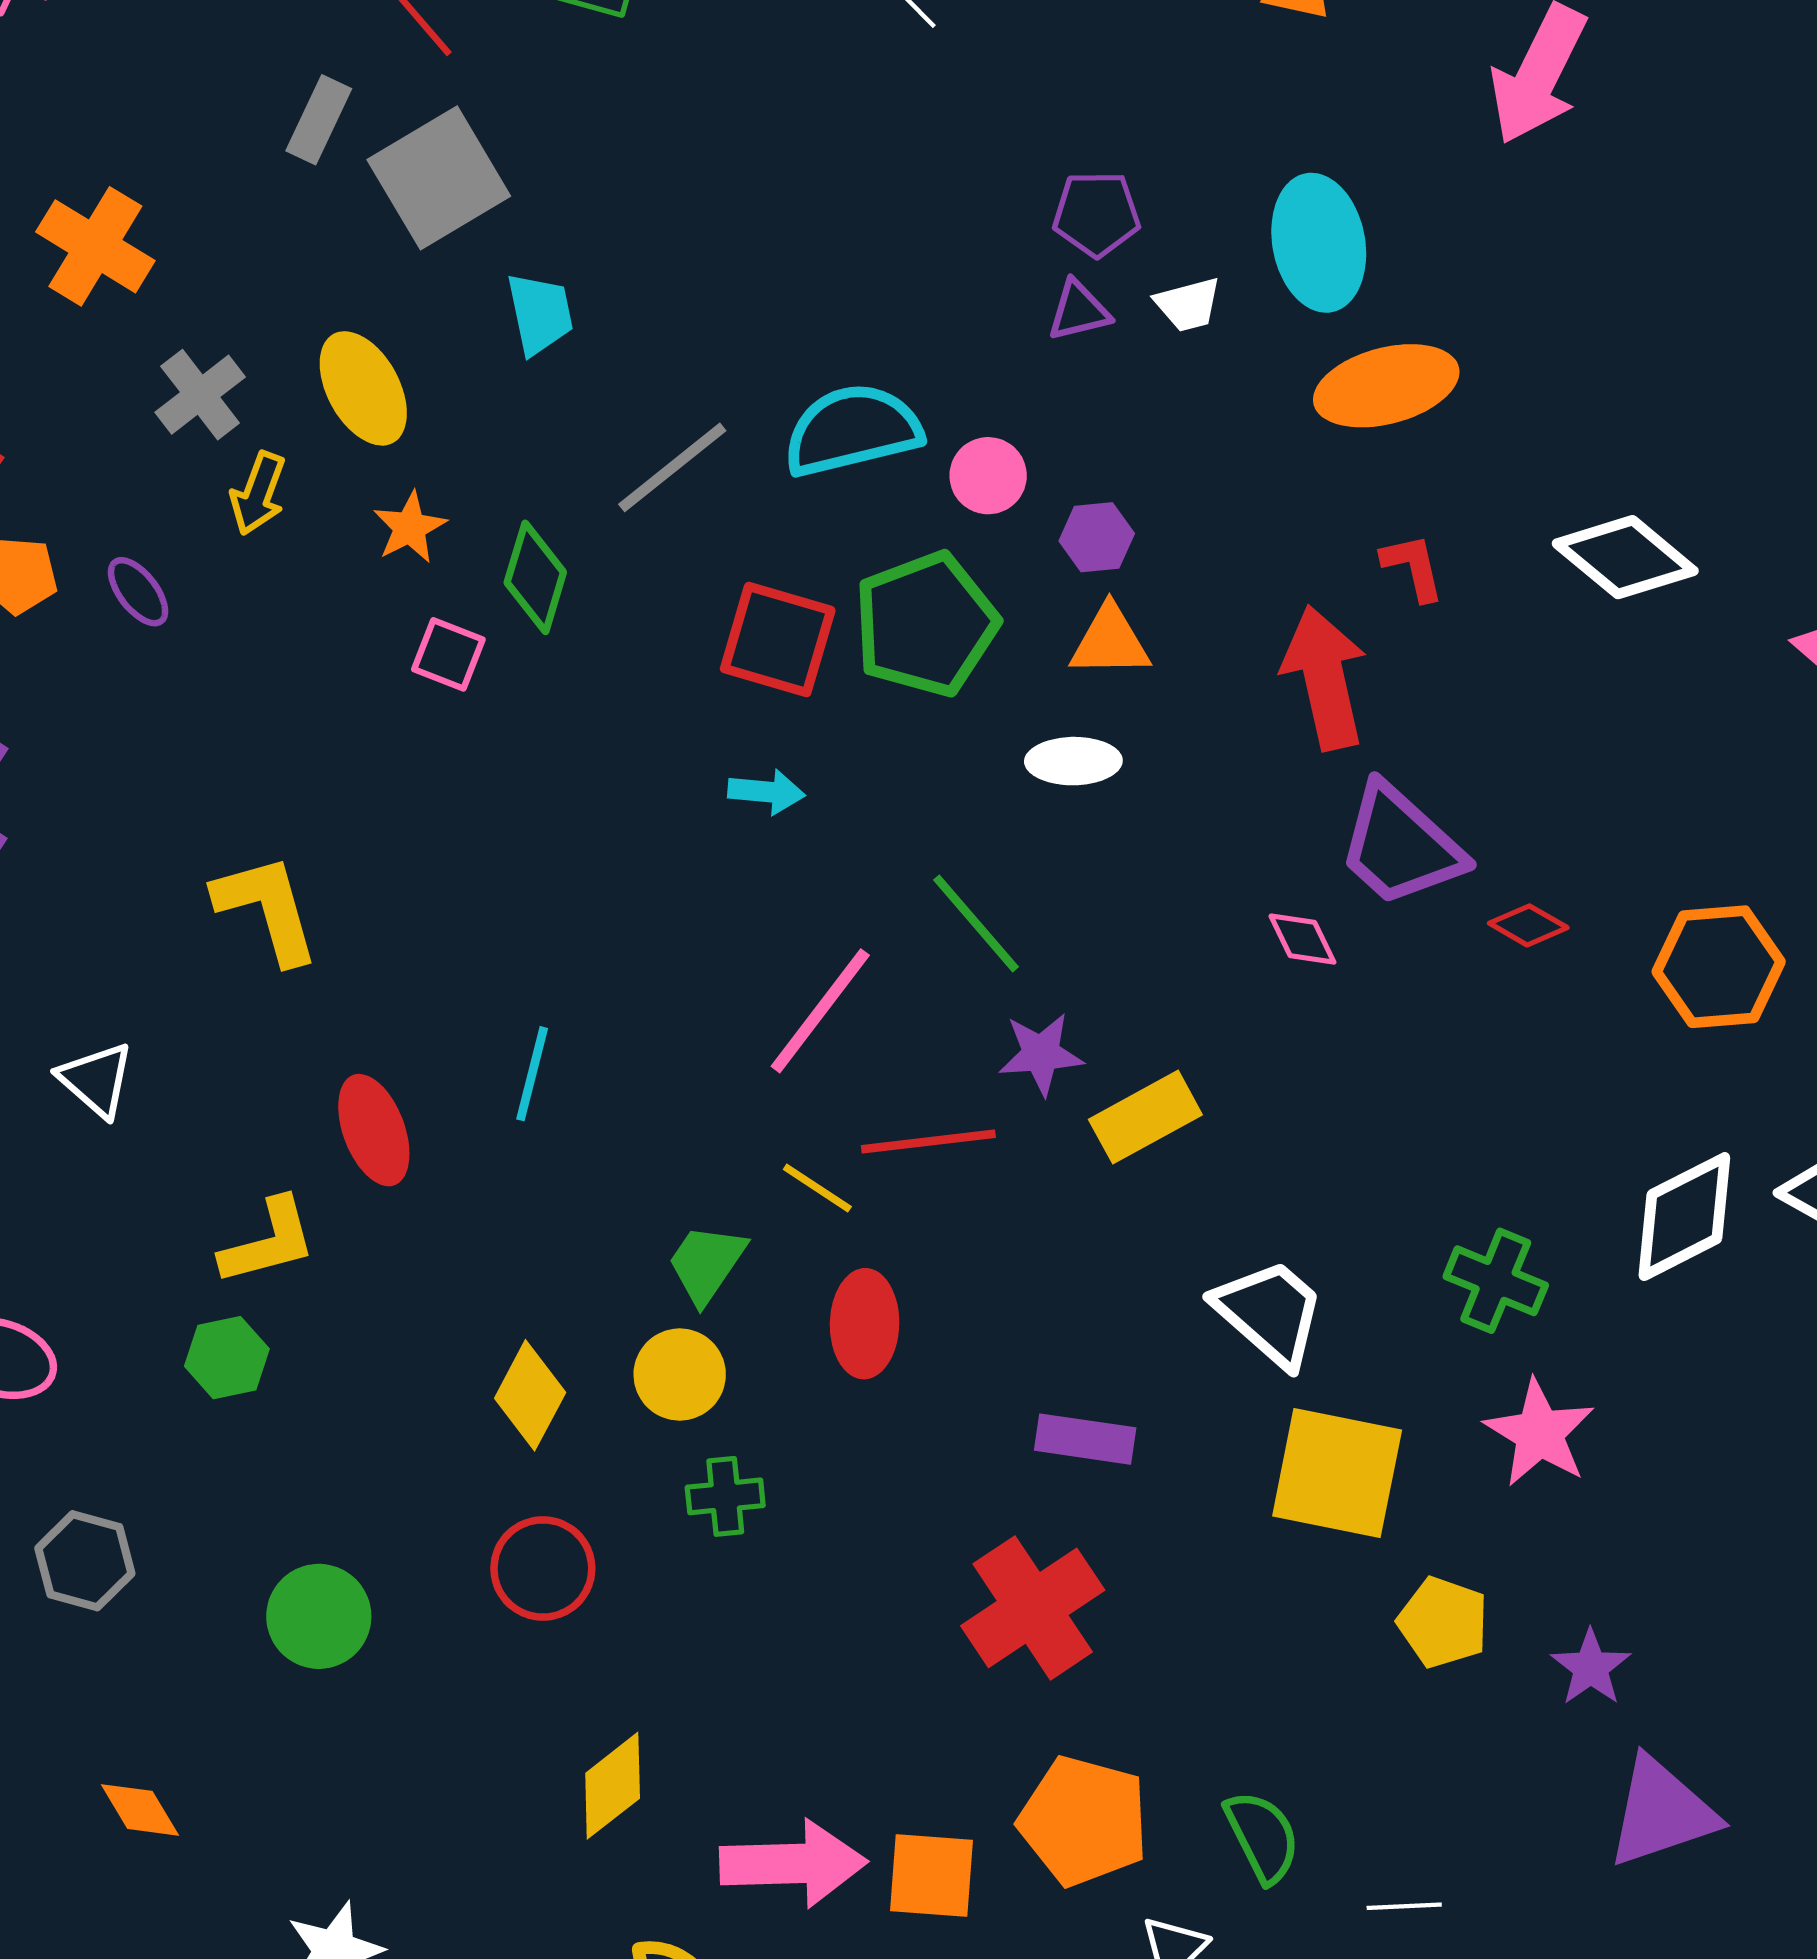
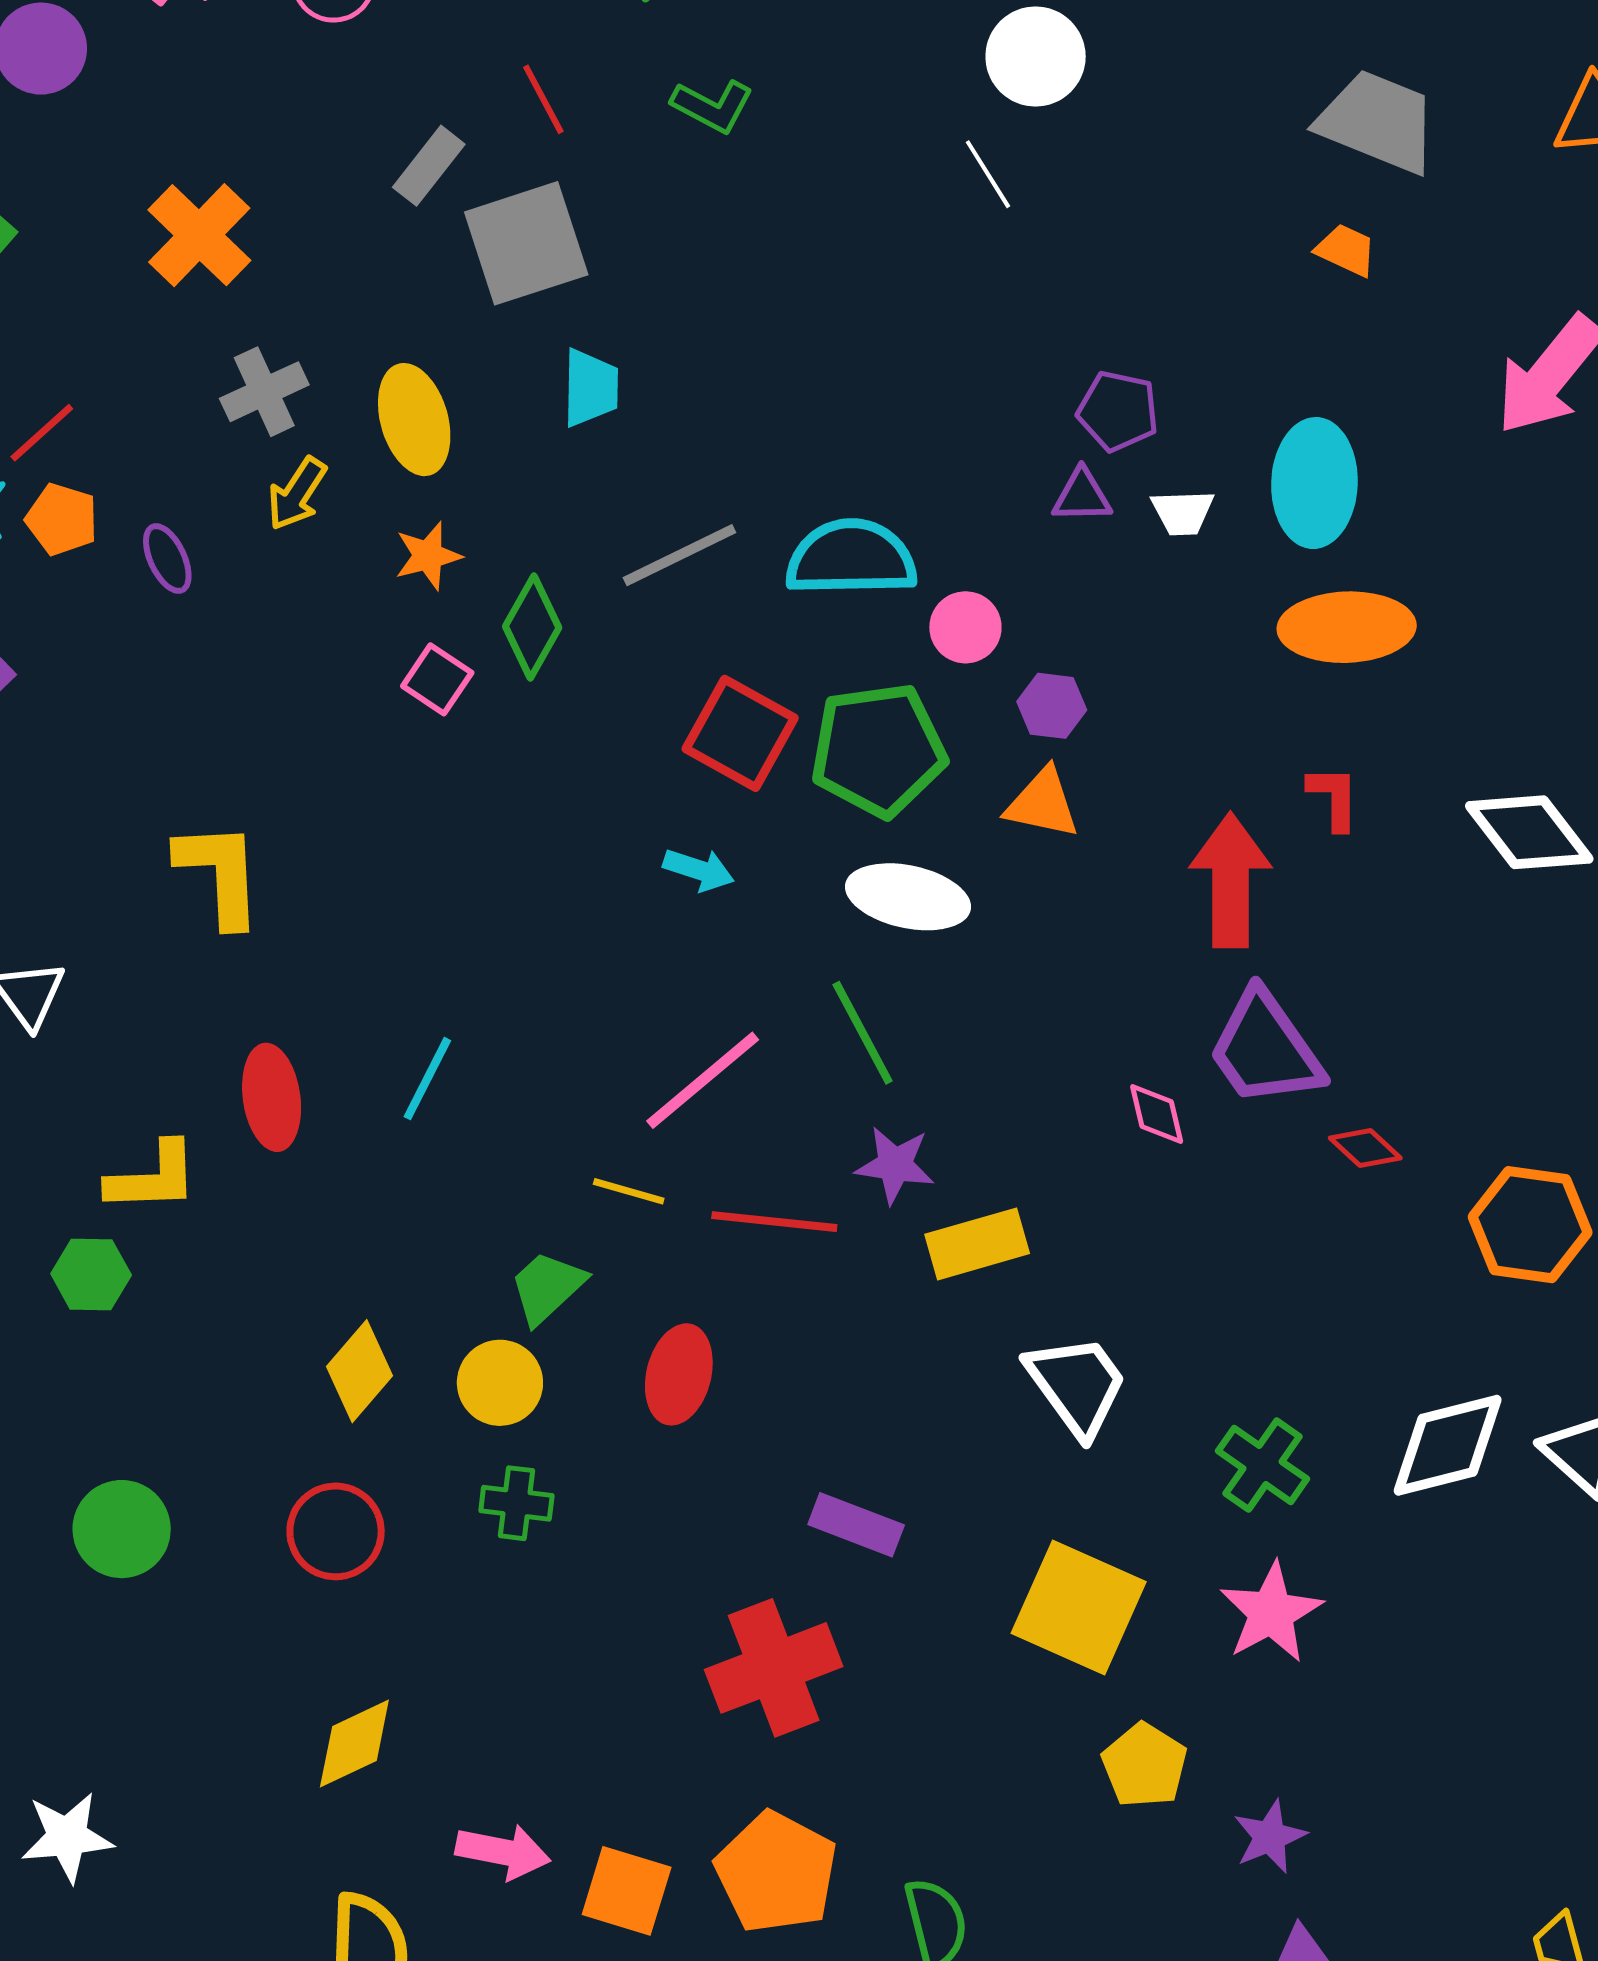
white ellipse: (1073, 761) -> (908, 897), moved, size x1.4
yellow line: (817, 1188) -> (629, 1191), moved, turned -30
white trapezoid: (1270, 1313) -> (1077, 1385), moved
pink arrow: (793, 1864) -> (503, 1852), size x0.7

